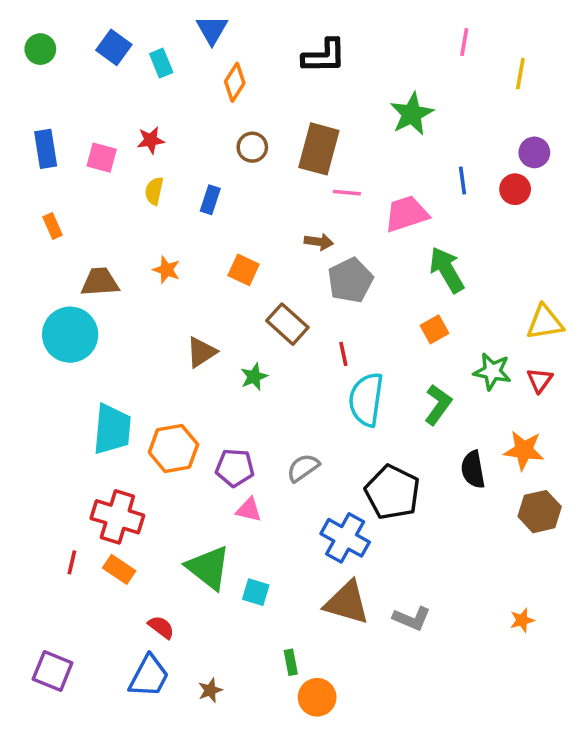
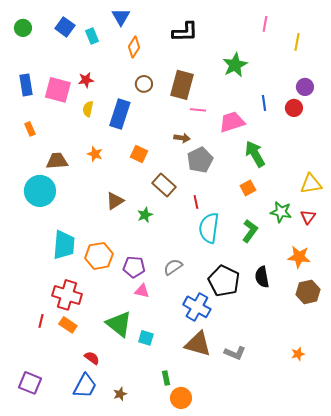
pink square: (102, 158) -> (58, 90), size x1.5
blue rectangle: (210, 200) -> (120, 114), size x1.8
black semicircle: (473, 470) -> (262, 277), moved

